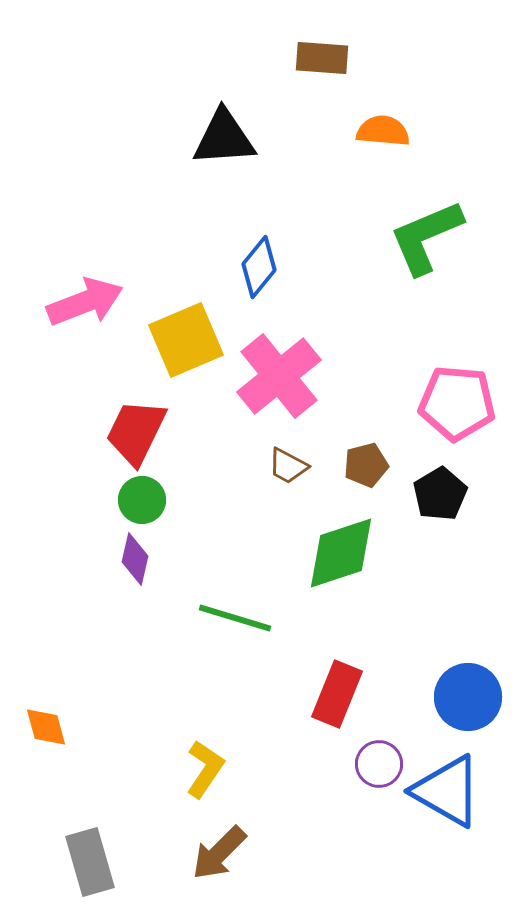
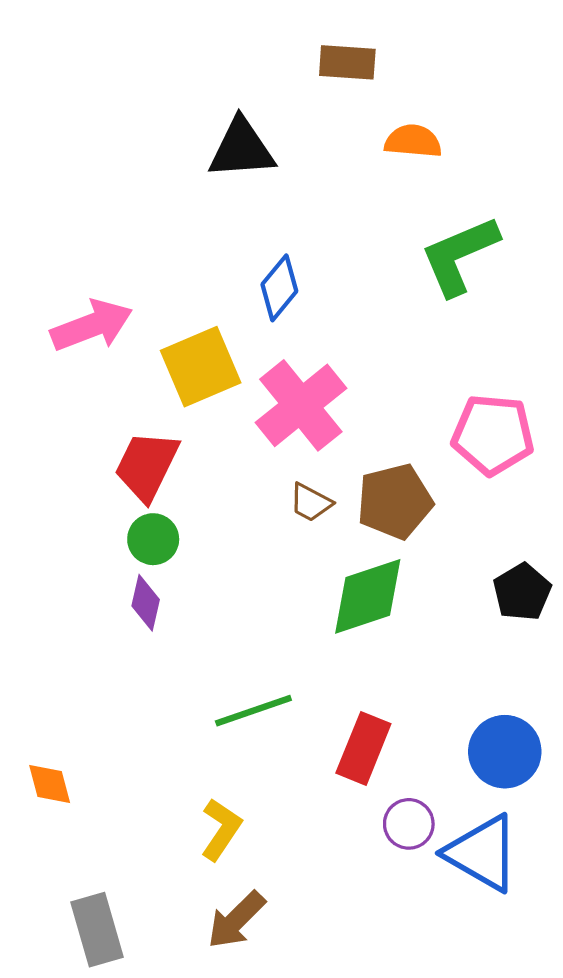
brown pentagon: (366, 465) -> (395, 501), size x1.6
black pentagon: (440, 494) -> (522, 592), moved
green line: (235, 618) -> (253, 711), moved, turned -36

